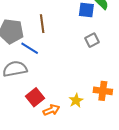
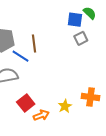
brown line: (42, 24) -> (34, 44), moved
gray square: (92, 40) -> (81, 38), moved

